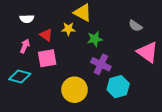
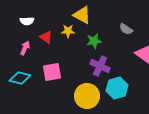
gray semicircle: (135, 26) -> (126, 29), moved
pink square: (47, 58) -> (52, 72), moved
yellow circle: (75, 90) -> (87, 96), moved

